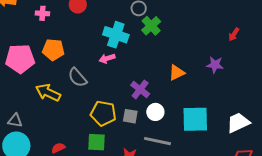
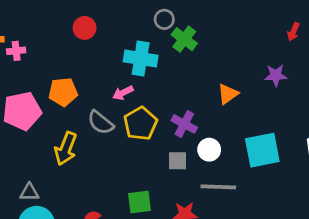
pink cross: (42, 13) -> (16, 51), moved
pink arrow: (107, 58) -> (123, 93), moved
yellow arrow: (48, 93) -> (66, 149), turned -85
yellow pentagon: (103, 113) -> (140, 124), moved, turned -30

